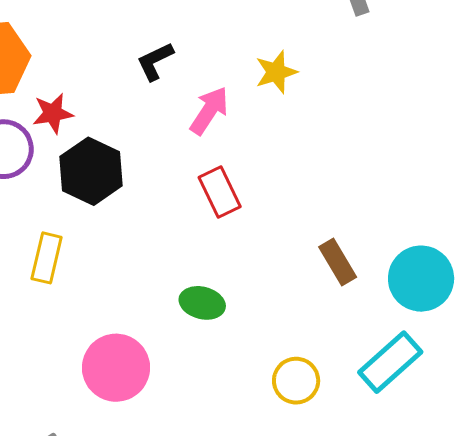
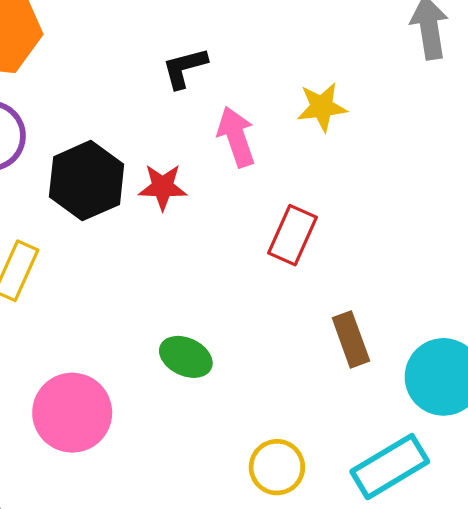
pink arrow: (209, 111) -> (236, 137), turned -63
red star: (53, 113) -> (163, 187), moved
red rectangle: (220, 192) -> (292, 235), moved, turned 39

